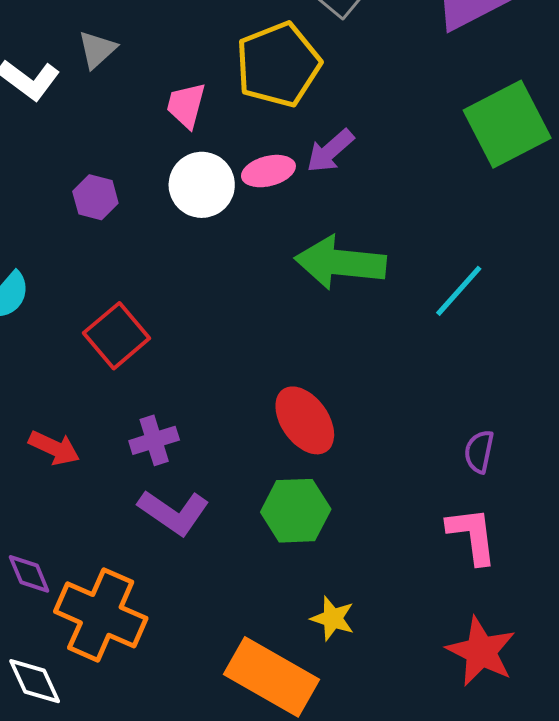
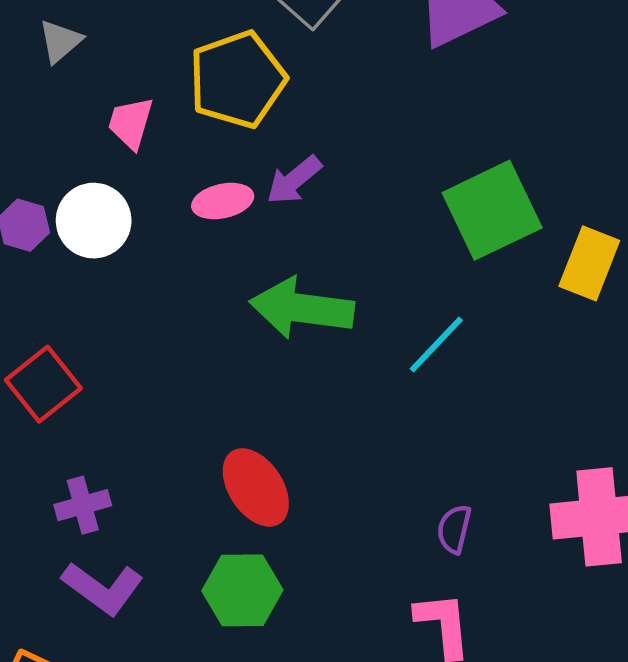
gray triangle: (97, 50) -> (60, 41), moved
green square: (507, 124) -> (492, 210), moved
white circle: (202, 185) -> (94, 221), moved

